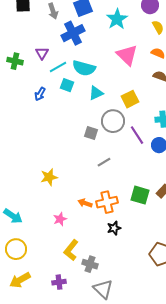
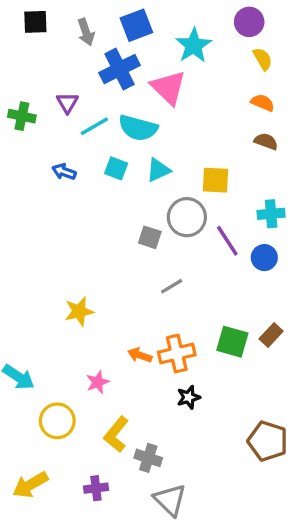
pink triangle: (127, 55) -> (168, 88), moved
cyan square: (67, 85) -> (116, 168), moved
blue arrow: (40, 94) -> (64, 172), turned 80
yellow square: (130, 99) -> (215, 180), turned 30
yellow circle: (16, 249) -> (57, 421), moved

